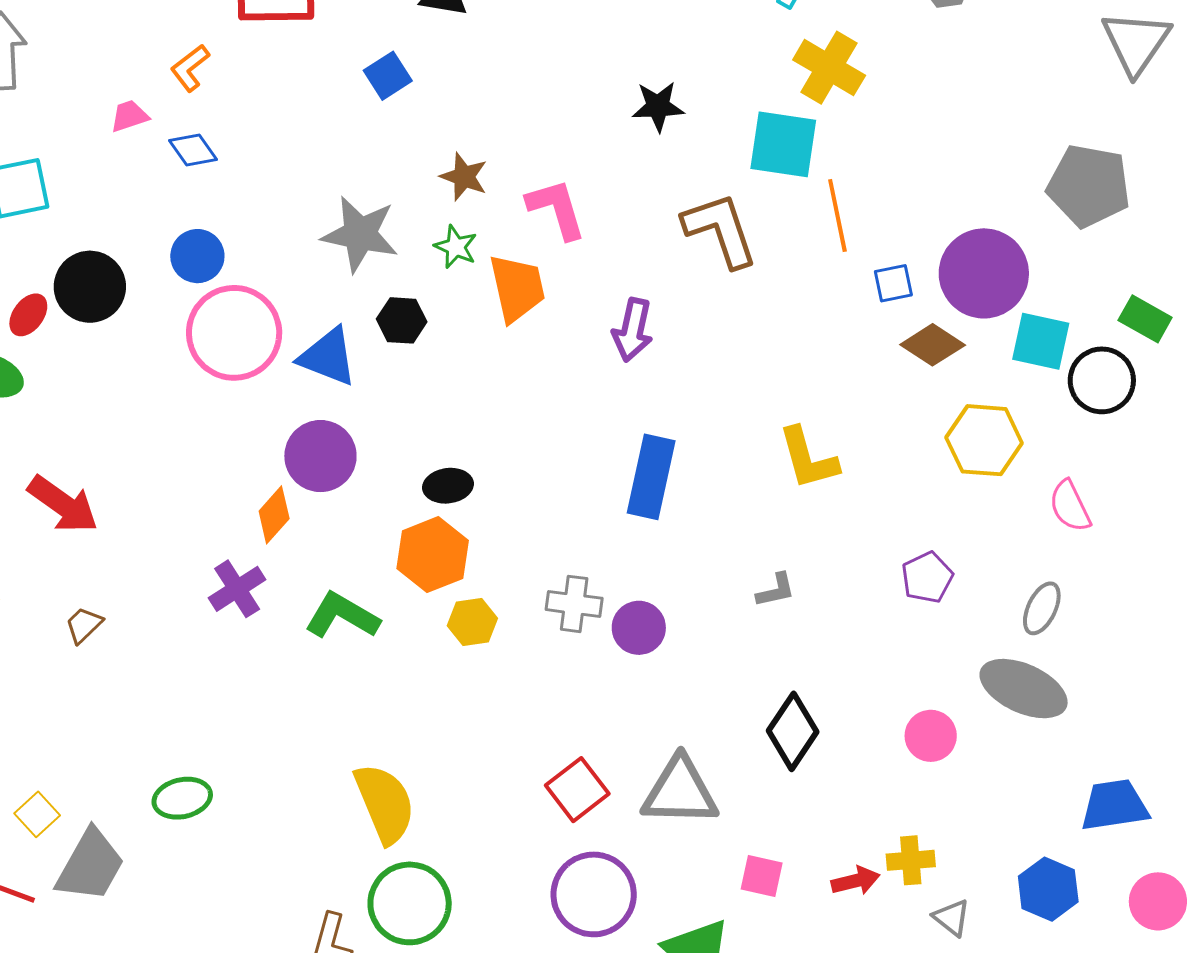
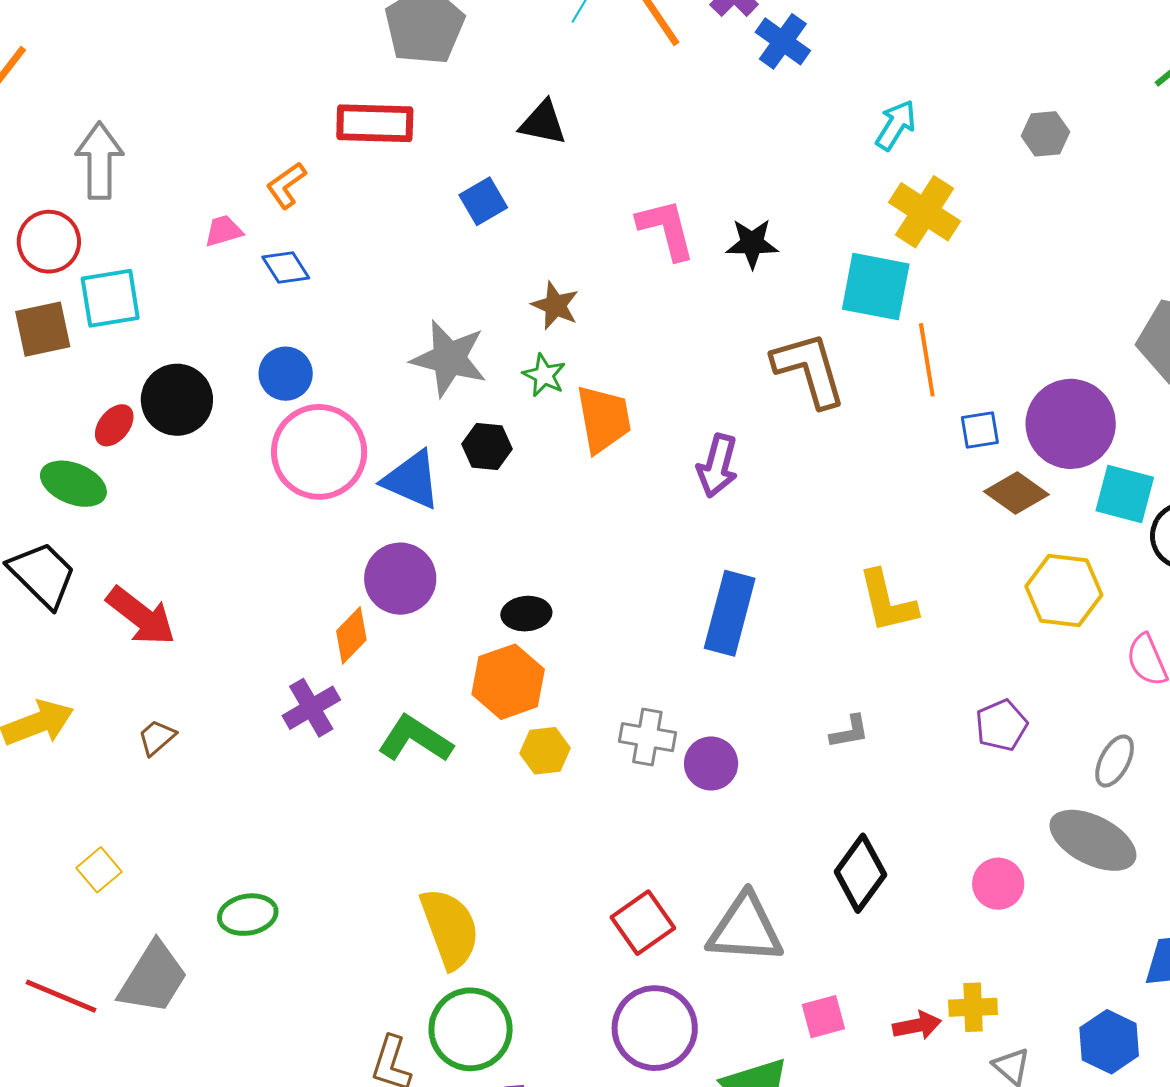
pink L-shape: (556, 209) -> (666, 229), moved
yellow square: (37, 814) -> (99, 870), moved
pink square: (762, 876) -> (823, 1017), turned -30

